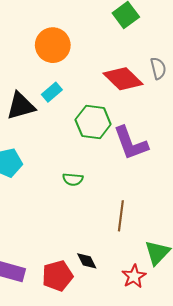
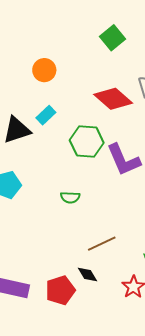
orange circle: (53, 45) -> (44, 70), size x0.7
brown line: (121, 216) -> (102, 244), moved, turned 60

